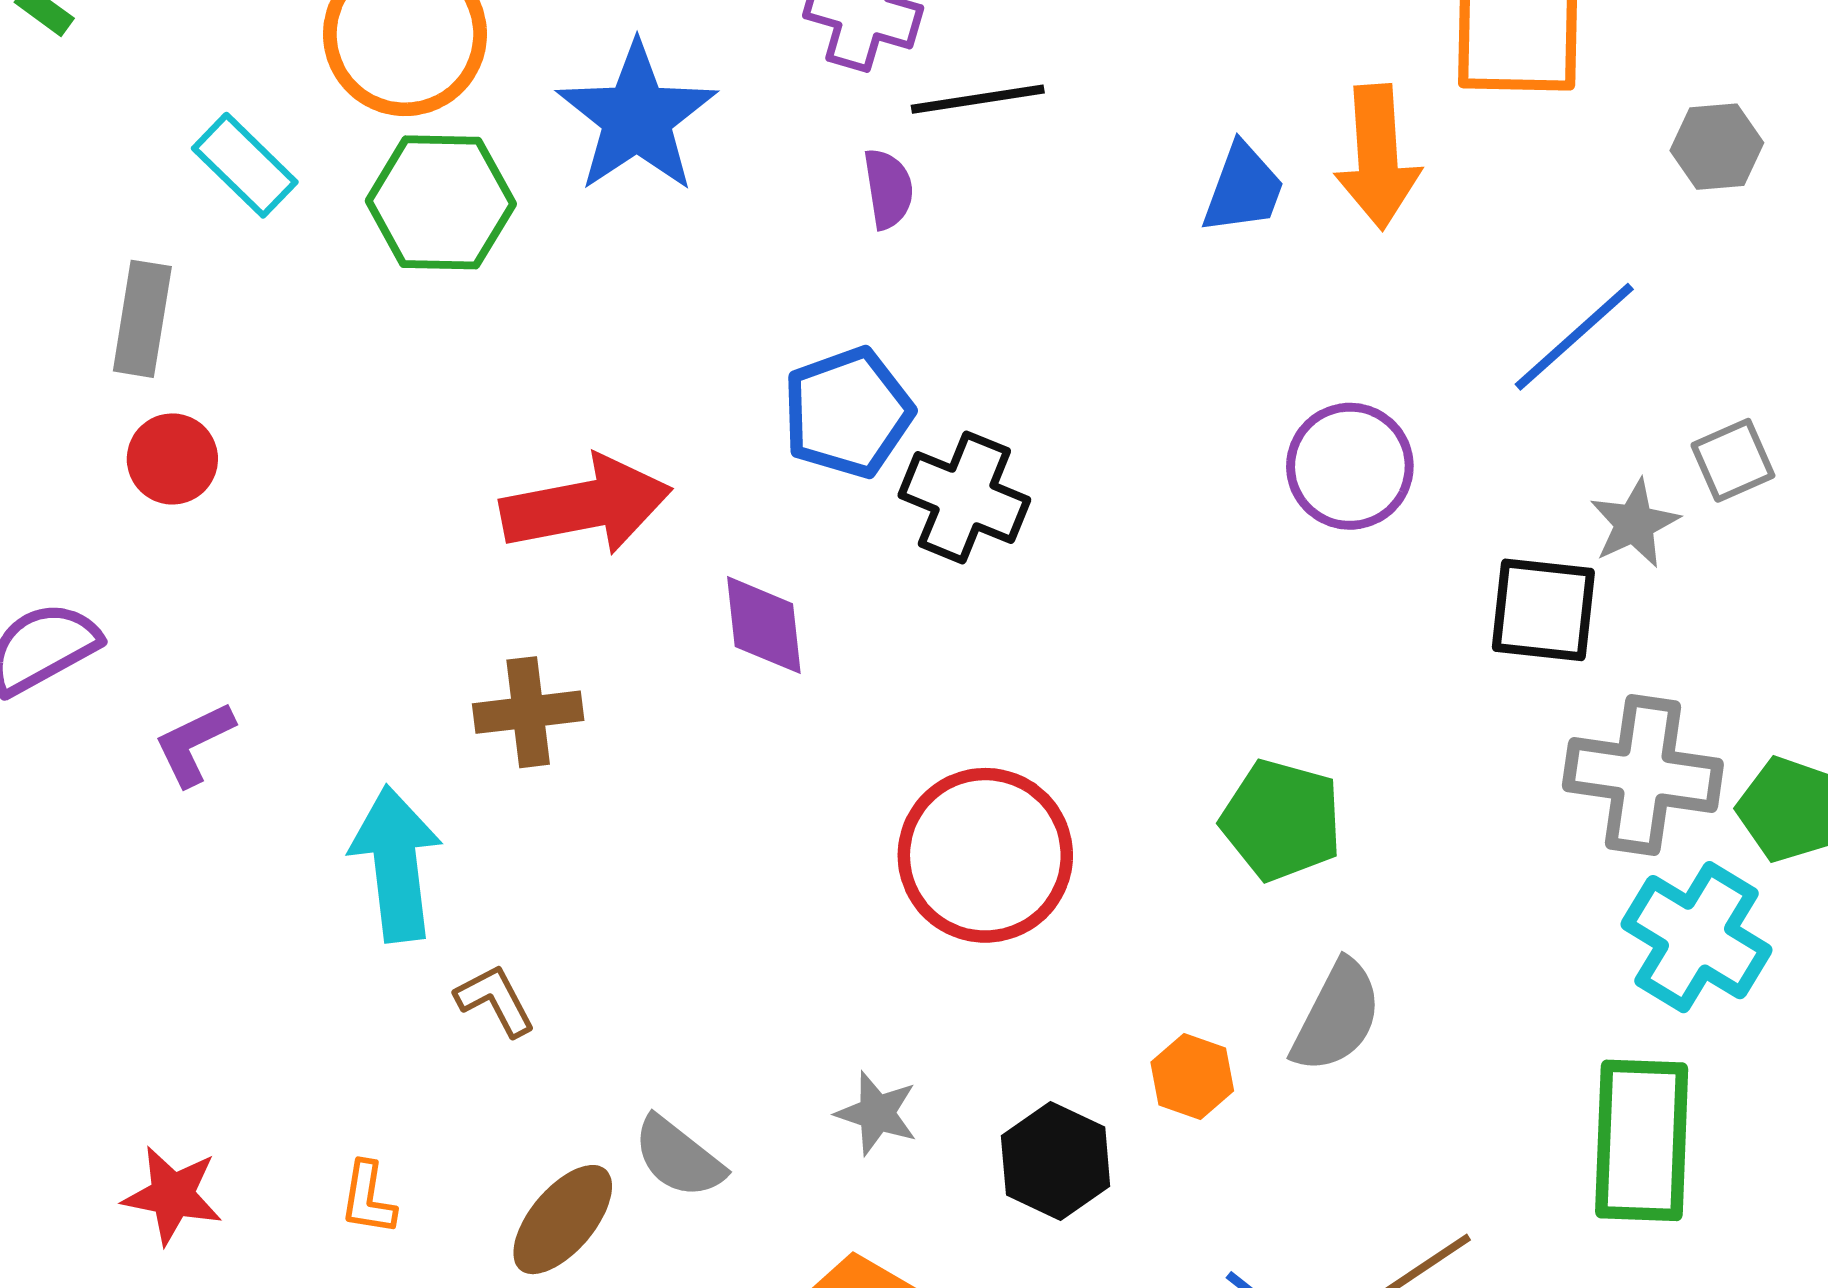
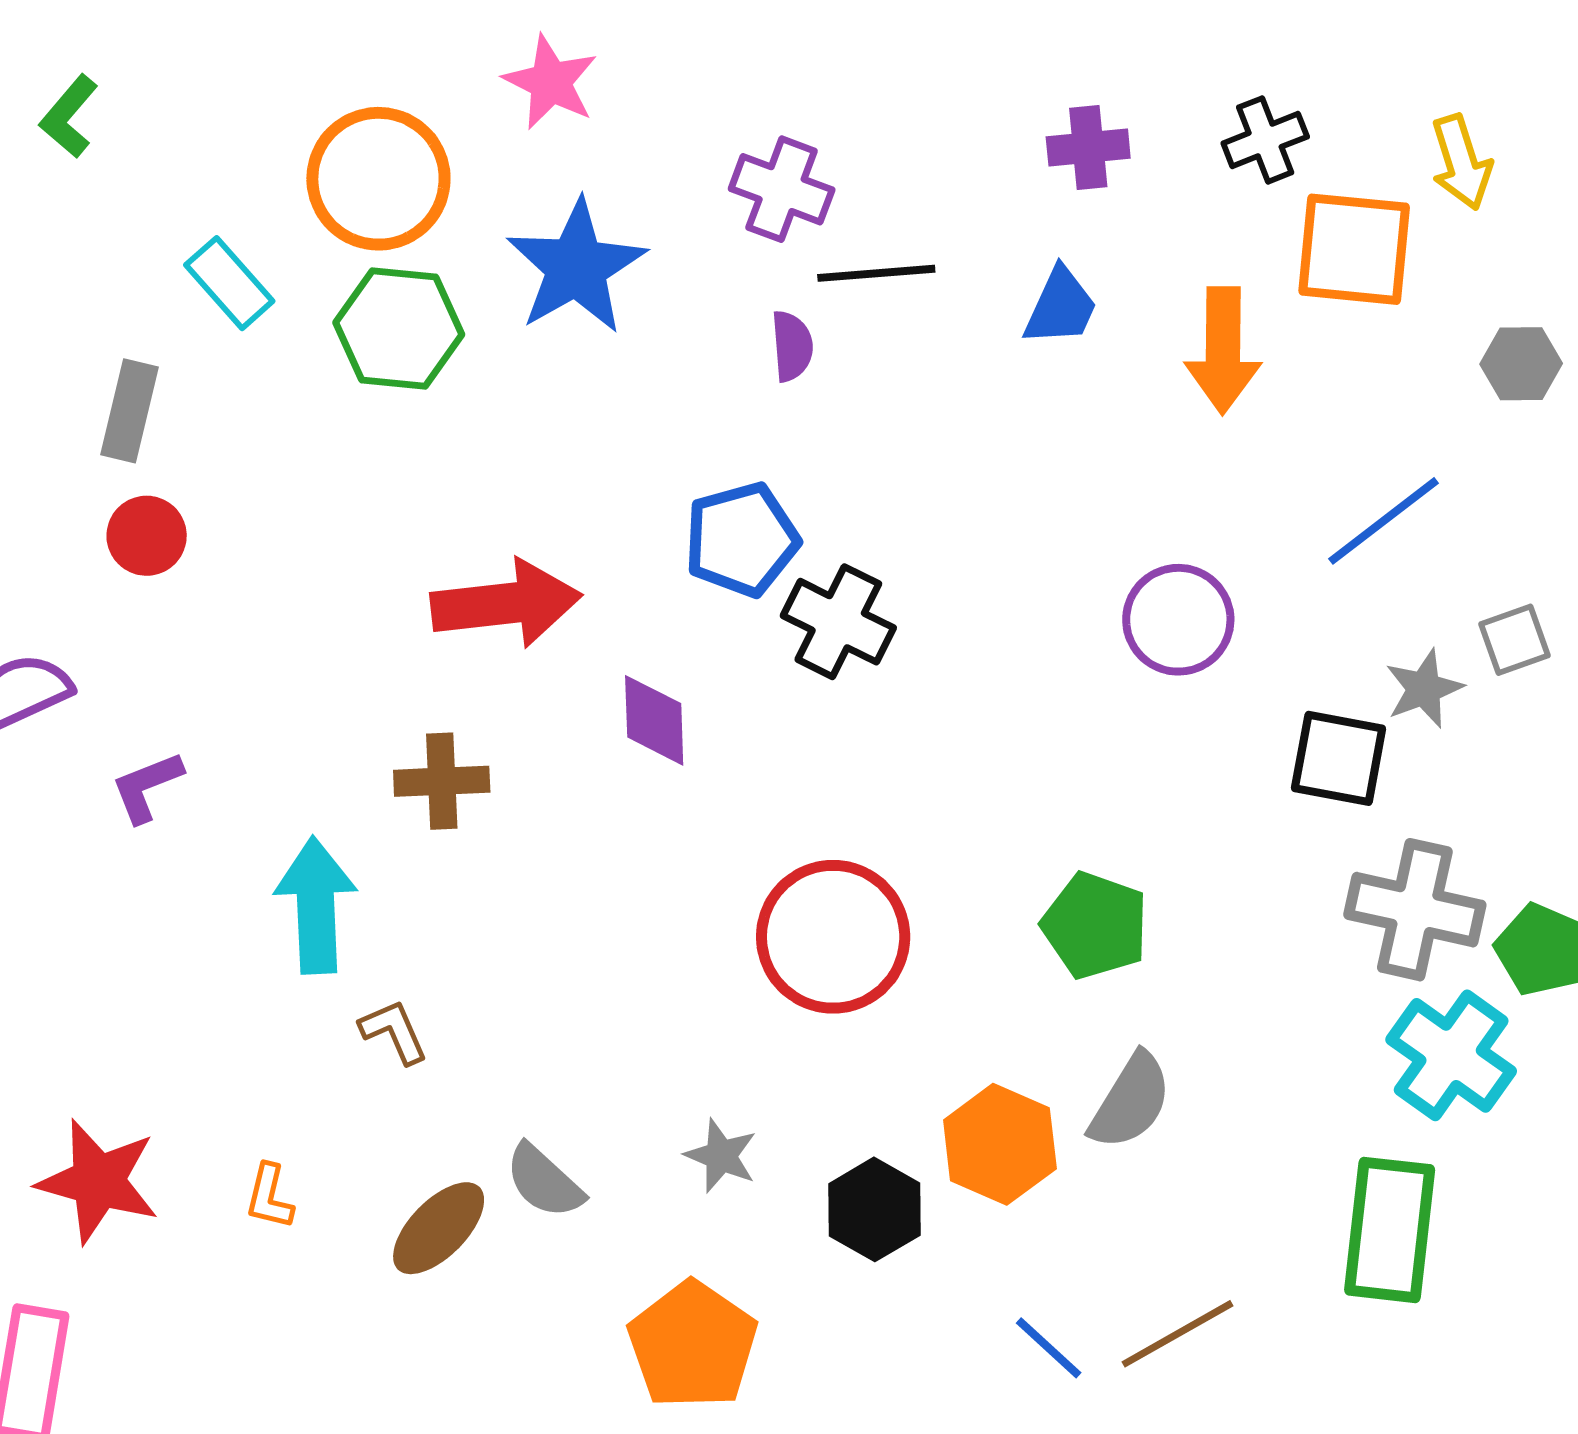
blue trapezoid: (1243, 189) -> (1061, 307), moved
orange hexagon: (1192, 1076) -> (1000, 1144), size x1.6
red star: (173, 1195) -> (98, 1181), size x1.4

